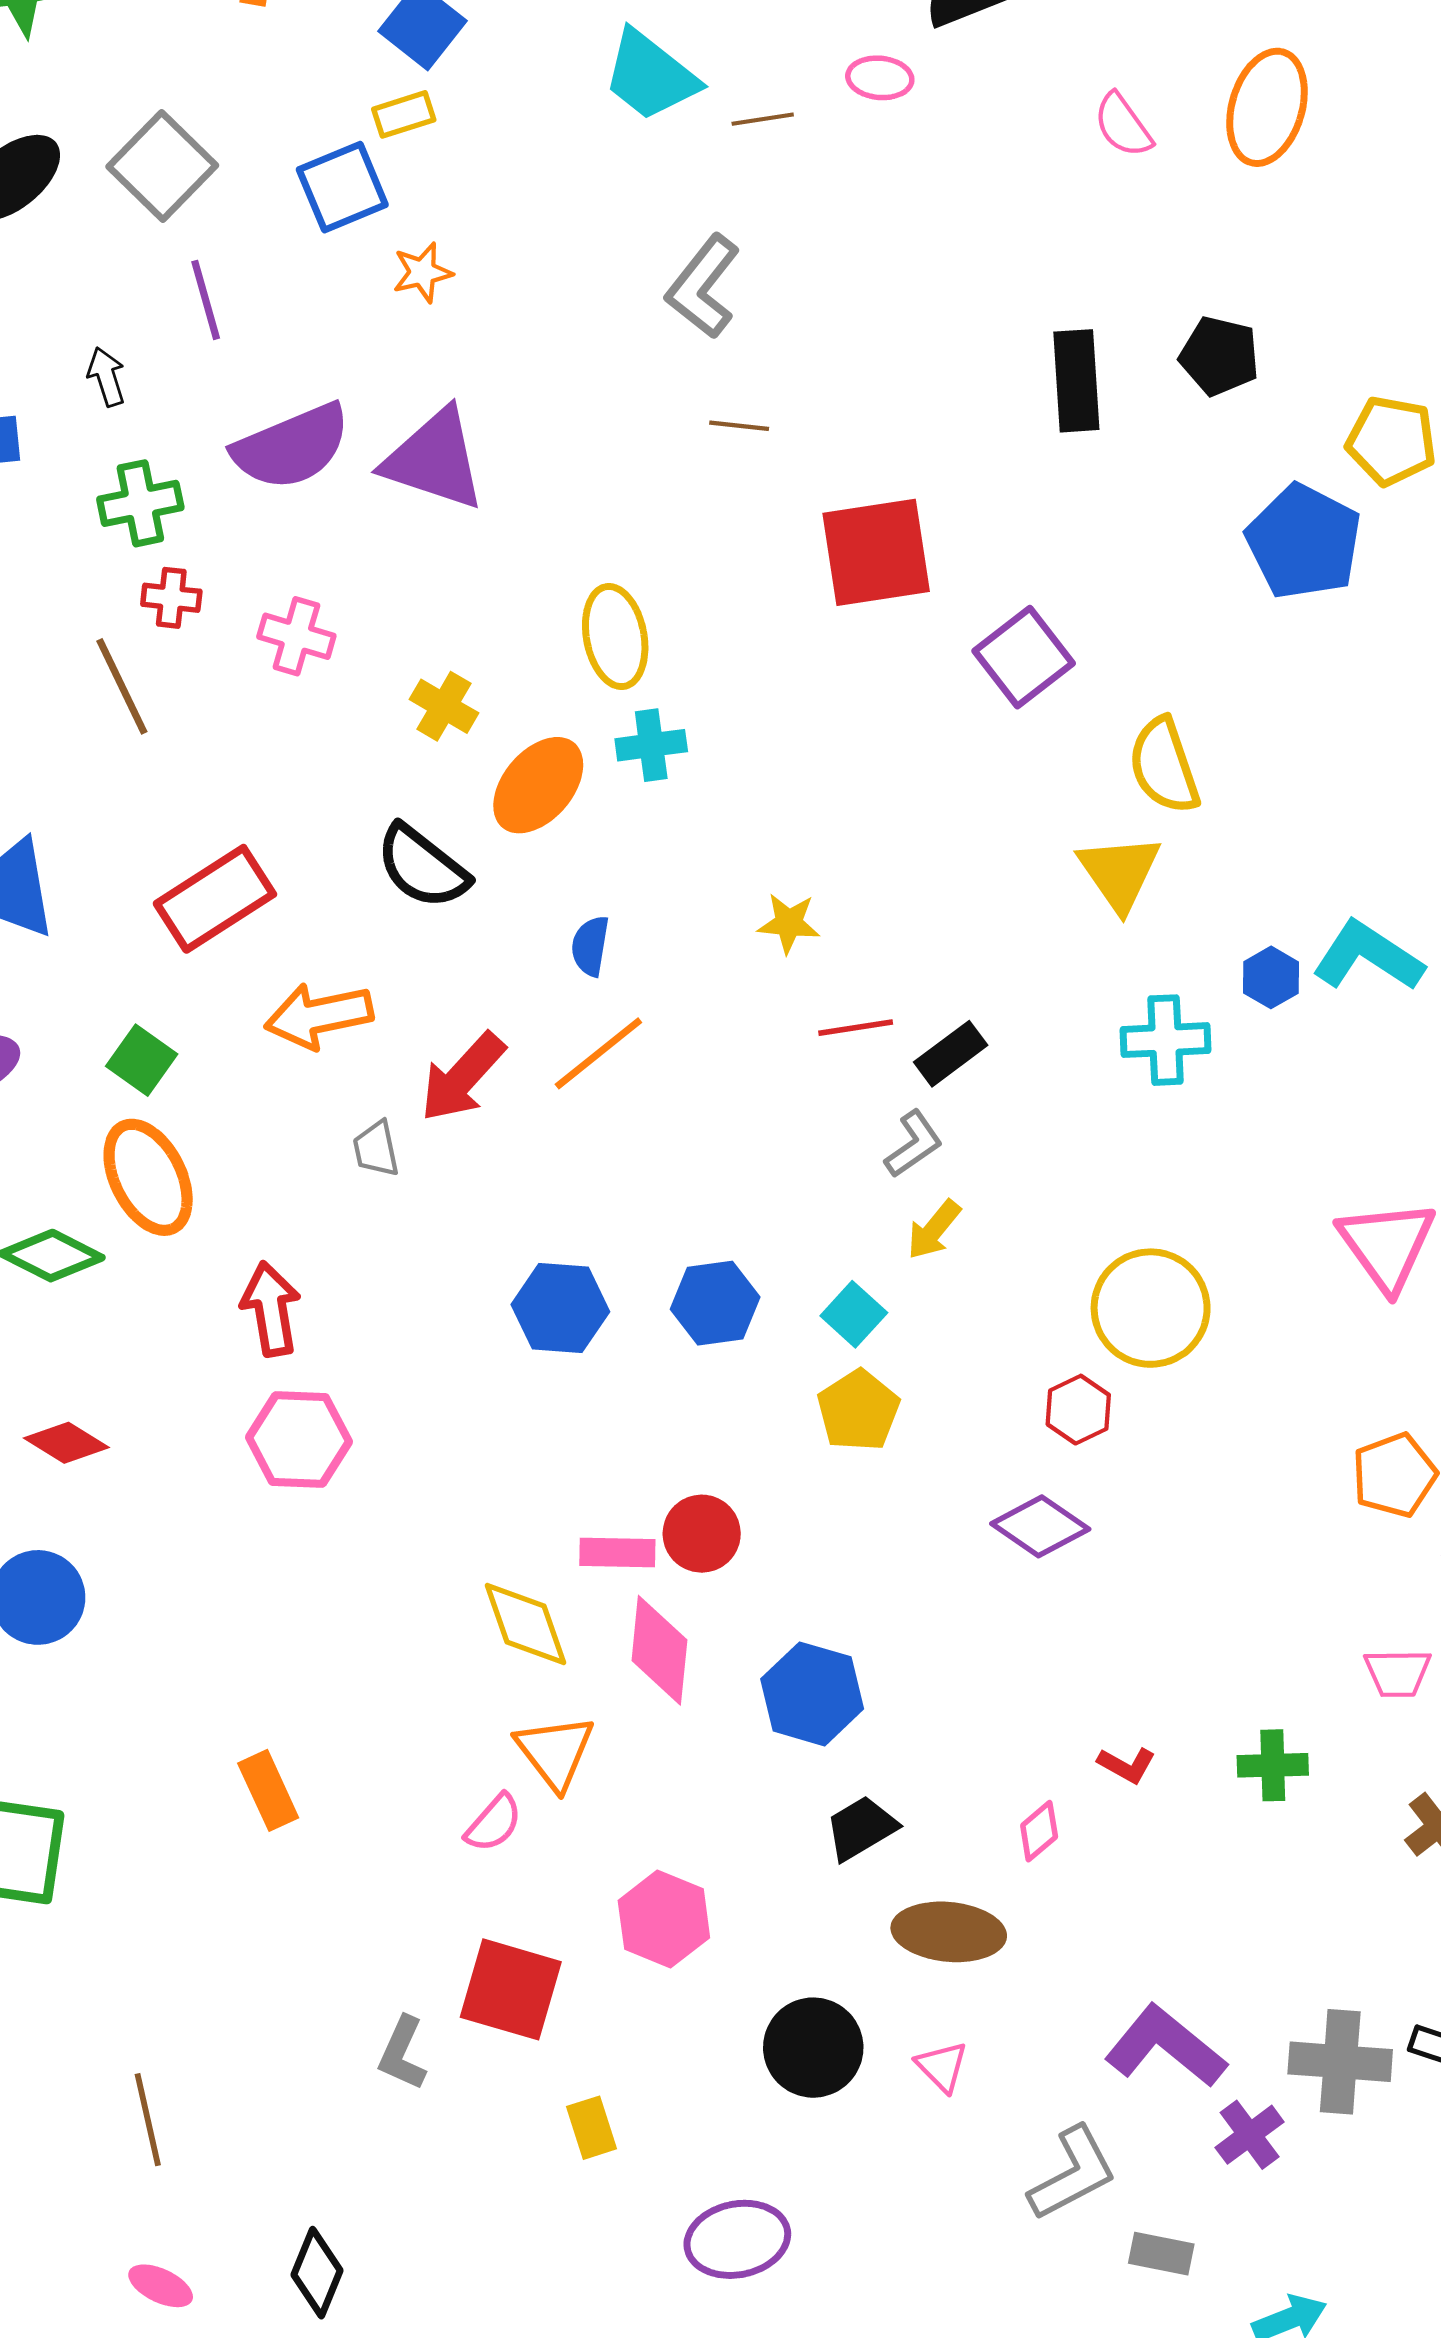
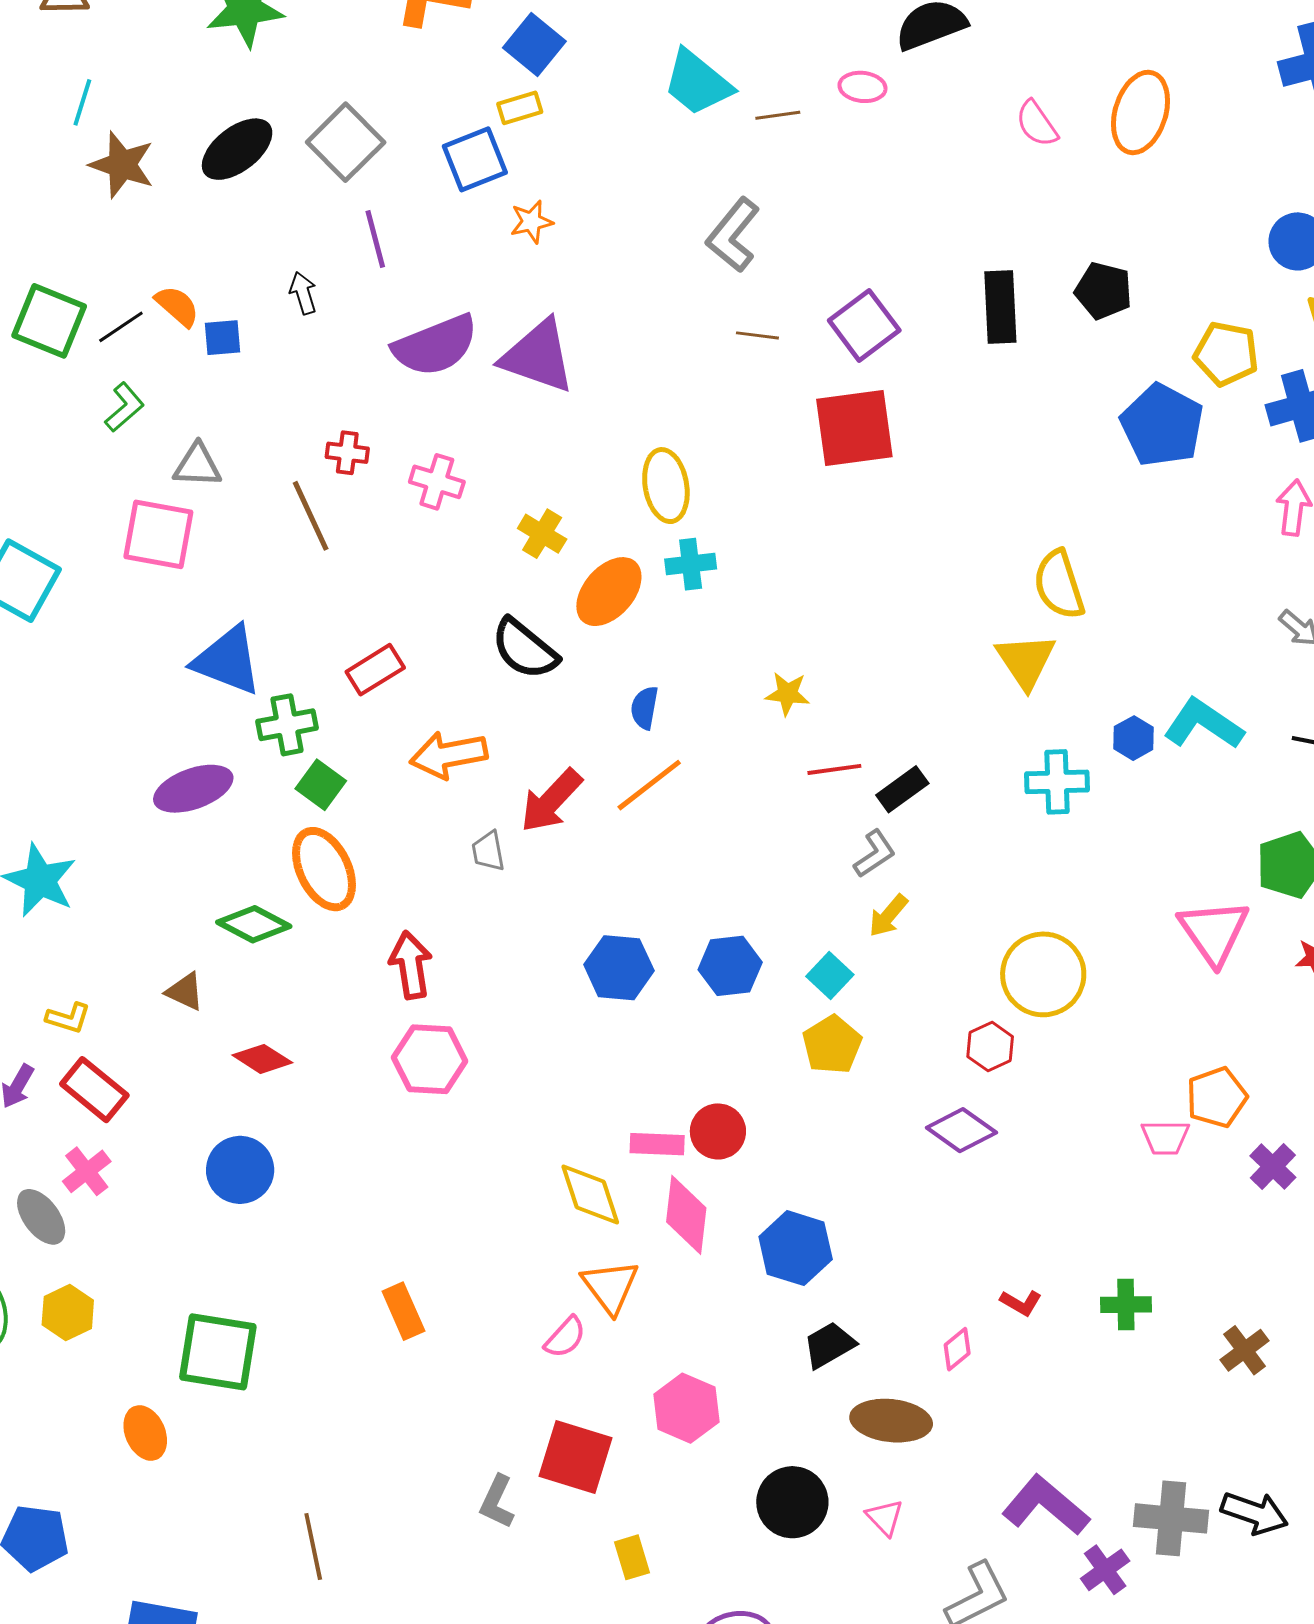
green cross: (140, 503) -> (287, 725), moved
purple square: (1024, 657) -> (864, 325), moved
red rectangle: (215, 899) -> (375, 670), size x0.7
pink trapezoid: (1398, 1673) -> (1165, 1137), moved

